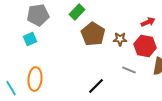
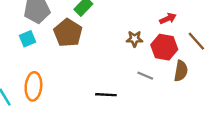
brown pentagon: (93, 34) -> (68, 33), moved
black line: (96, 86) -> (106, 95), turned 48

